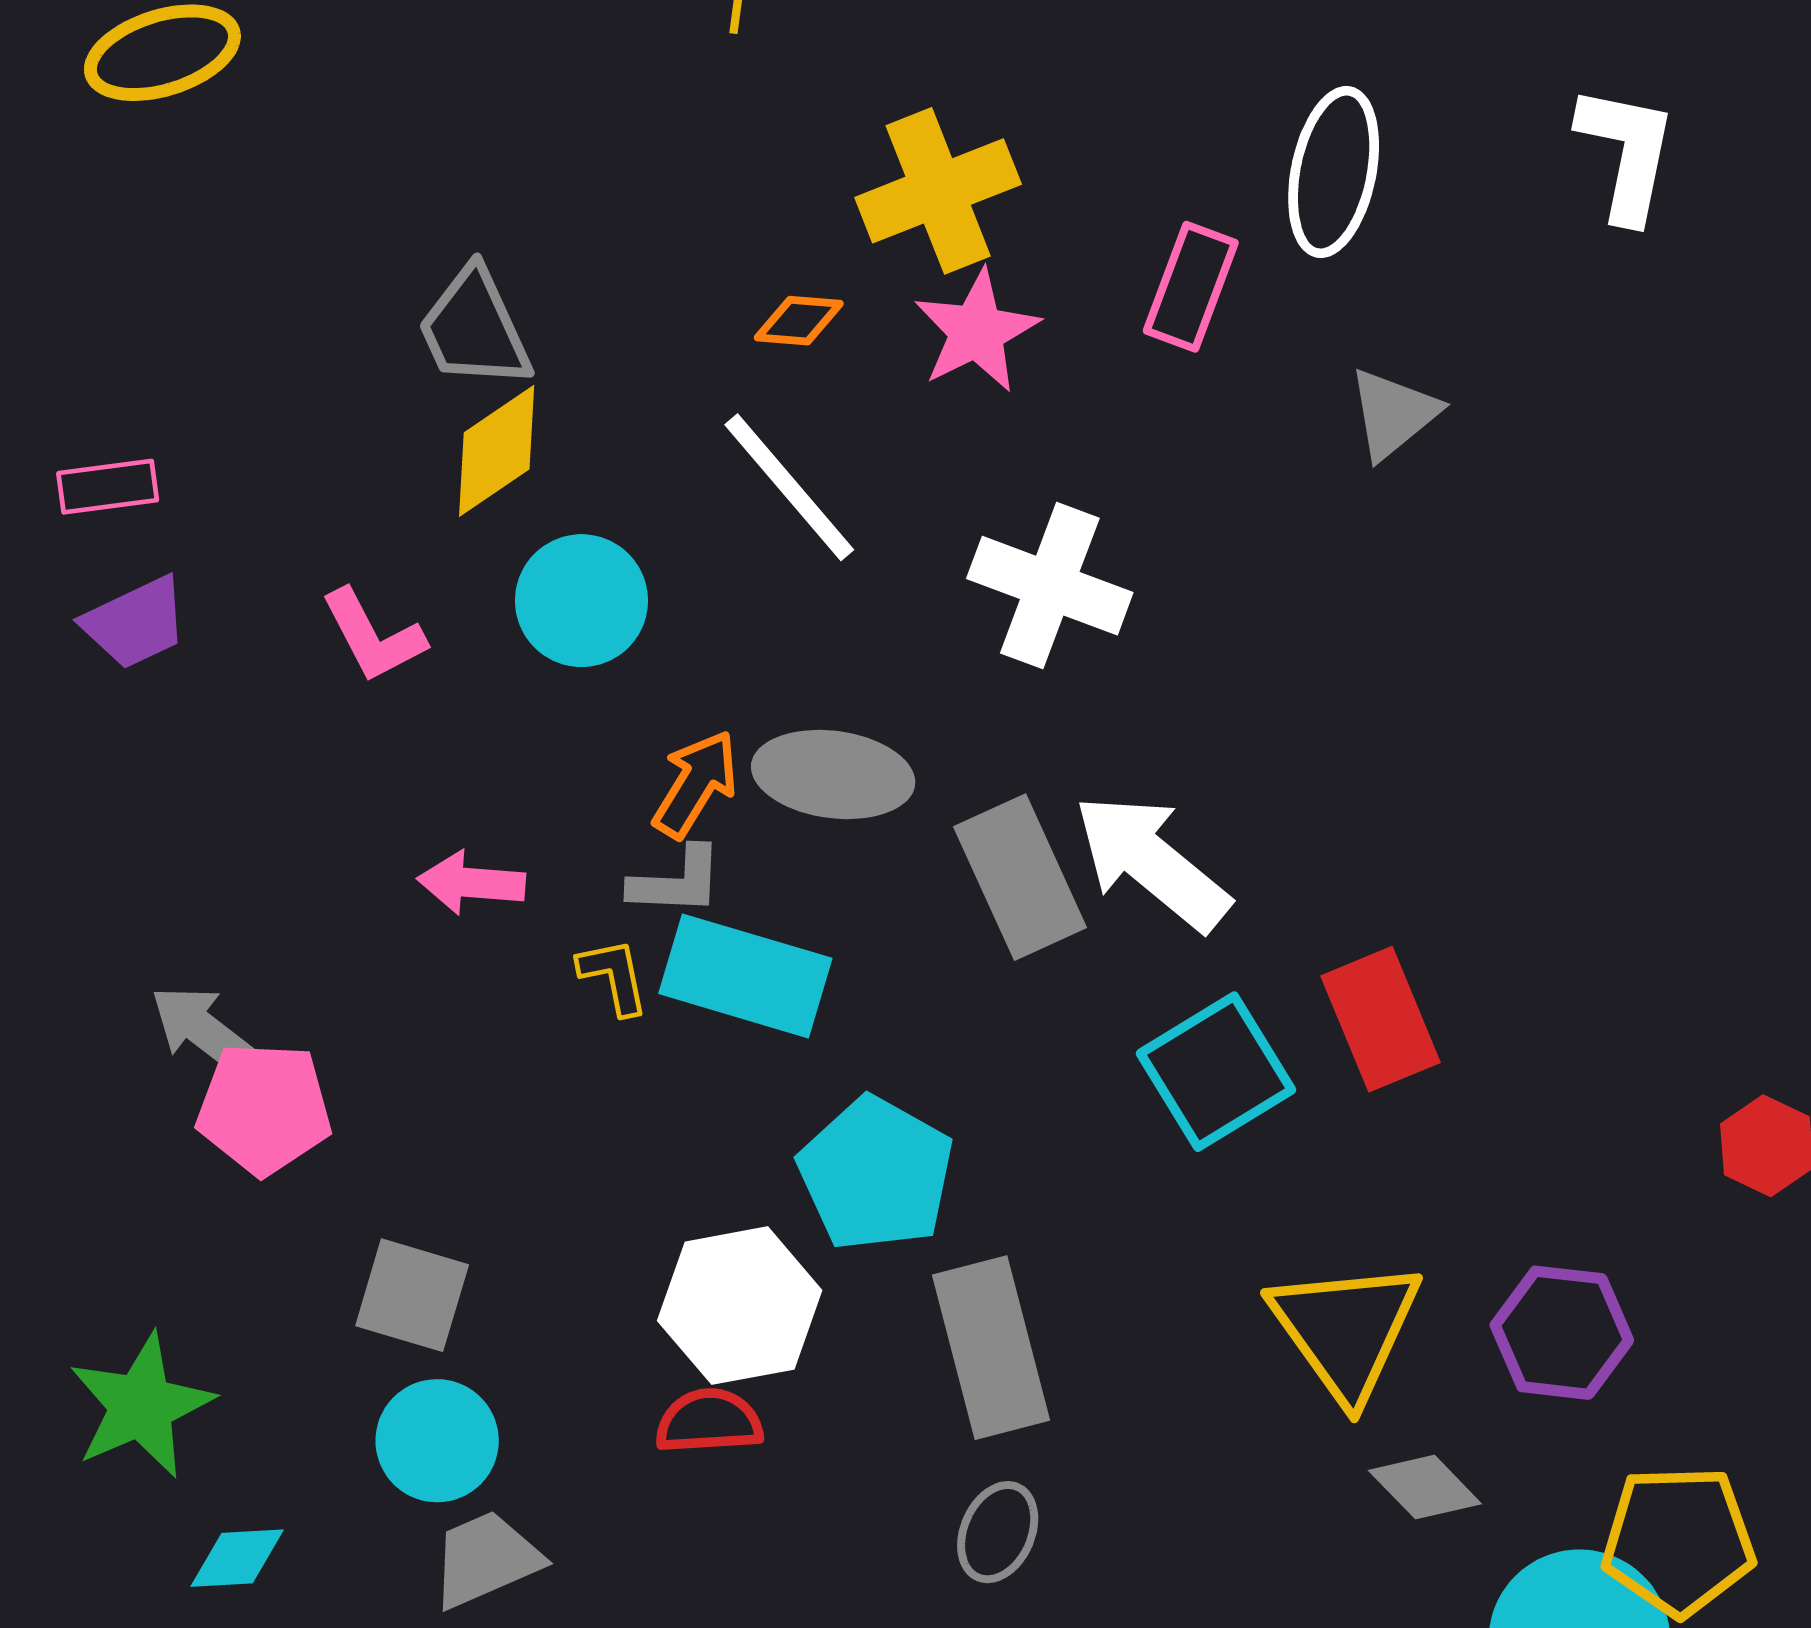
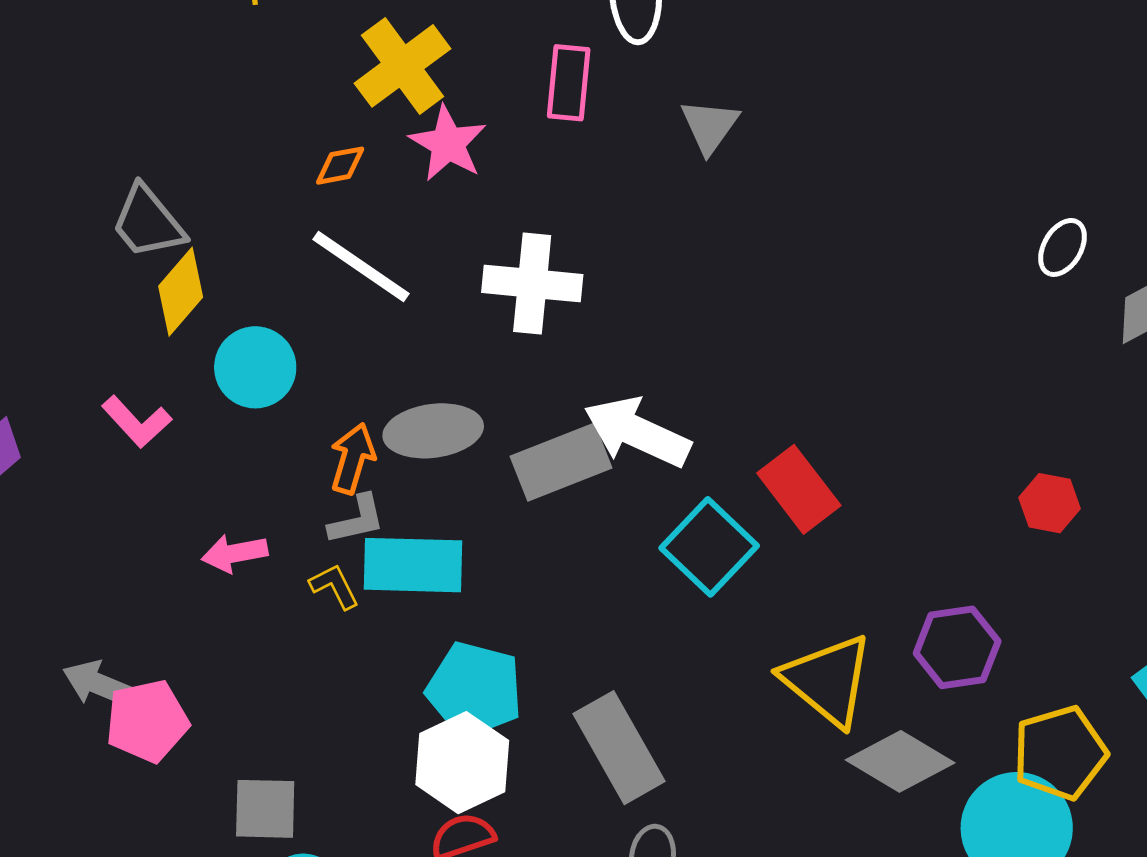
gray rectangle: (1020, 877) -> (561, 462), turned -72
cyan pentagon: (876, 1174) -> (474, 690), moved
gray diamond: (1425, 1487) -> (900, 761), size x1.5

